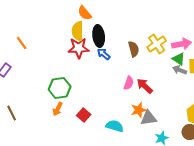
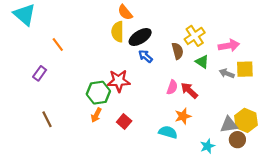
black ellipse: (99, 36) -> (140, 37), turned 65
yellow cross: (157, 44) -> (195, 36), moved
red star: (79, 48) -> (119, 81), moved
green triangle: (179, 59) -> (202, 62), moved
gray triangle: (149, 118) -> (229, 125), moved
cyan semicircle: (115, 126) -> (168, 132), moved

